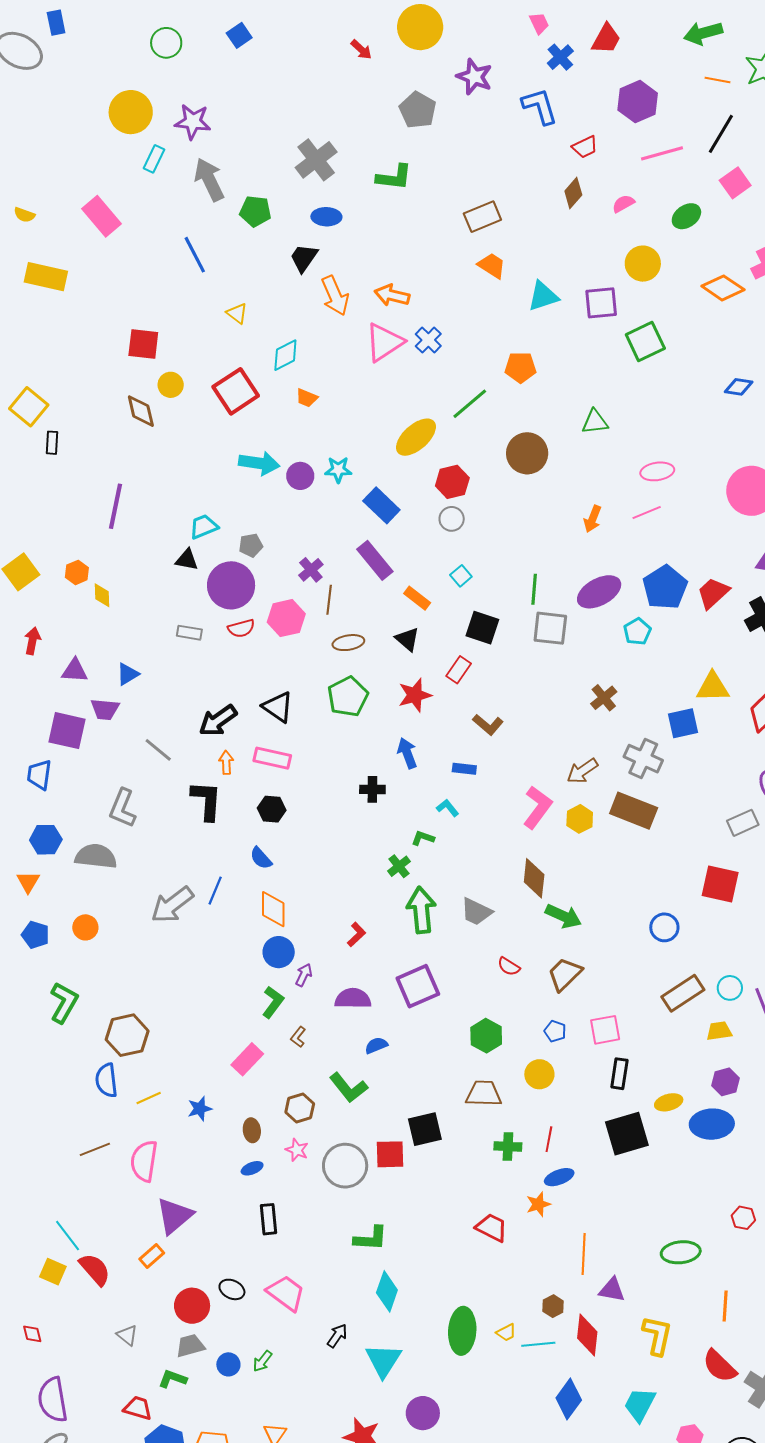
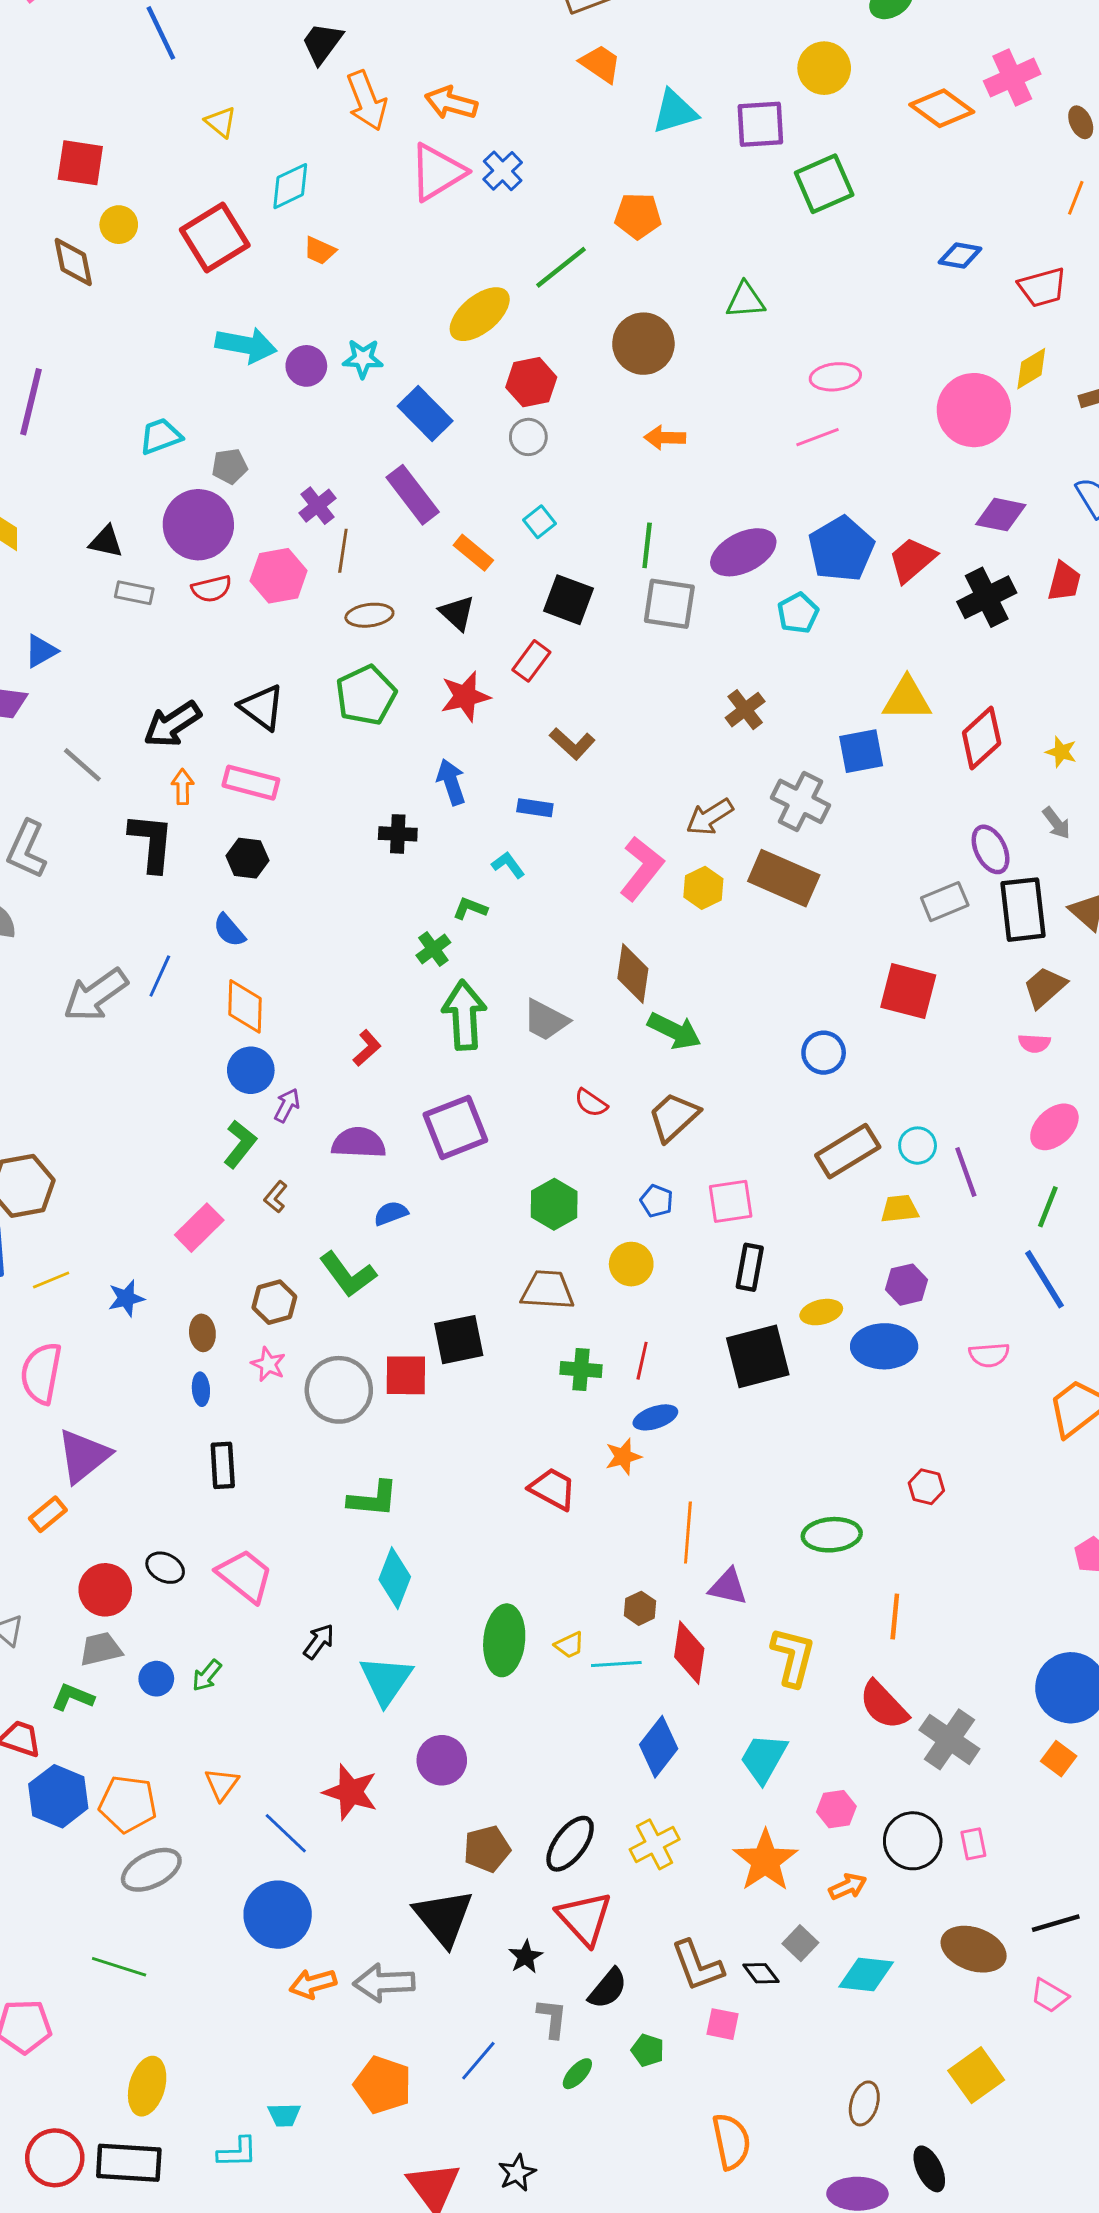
orange arrow: (593, 519) -> (665, 438), moved, turned 68
black triangle: (187, 560) -> (106, 542), moved
blue ellipse: (252, 1168) -> (201, 1389), turned -75

